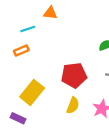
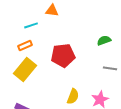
red pentagon: (74, 75) -> (63, 55), moved
yellow rectangle: (32, 92) -> (25, 69), moved

